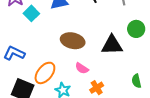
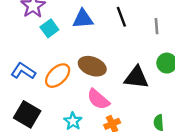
pink semicircle: (82, 68) -> (98, 99), size x1.5
orange ellipse: (45, 73) -> (58, 76), moved

